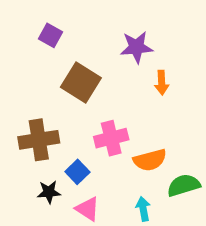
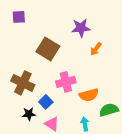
purple square: (51, 35) -> (19, 17), moved, turned -32
orange arrow: (162, 83) -> (96, 49), turned 40
brown cross: (39, 140) -> (23, 83), turned 35

